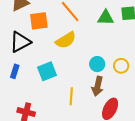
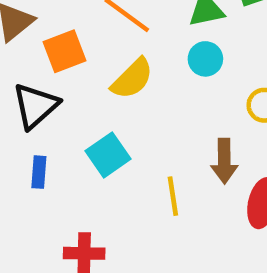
cyan circle: (97, 64) -> (205, 59), moved

